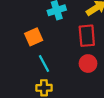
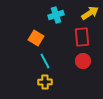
orange square: (34, 37) -> (36, 38), turned -35

